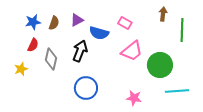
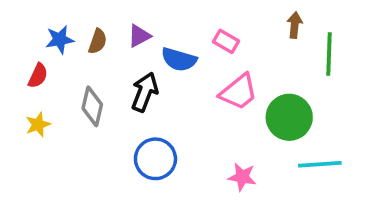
red semicircle: (33, 45) -> (38, 76), moved

